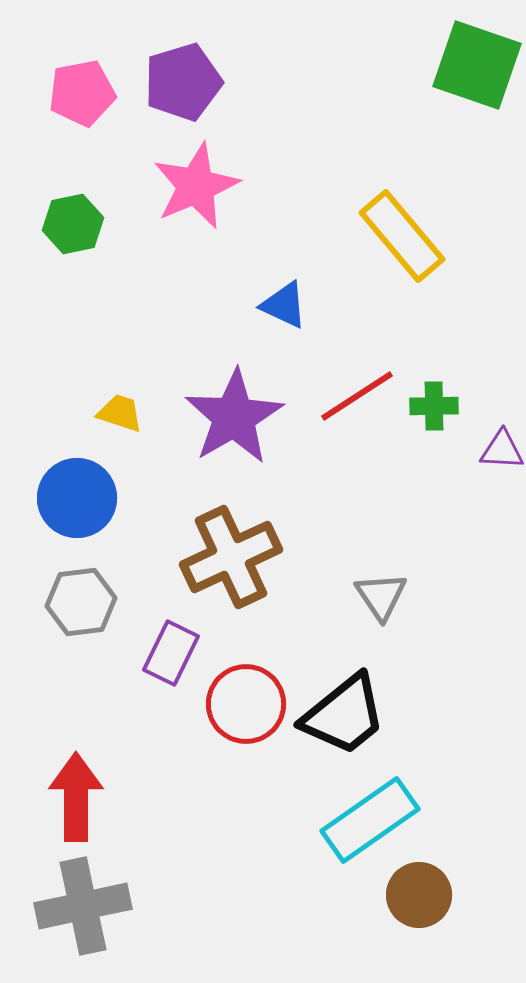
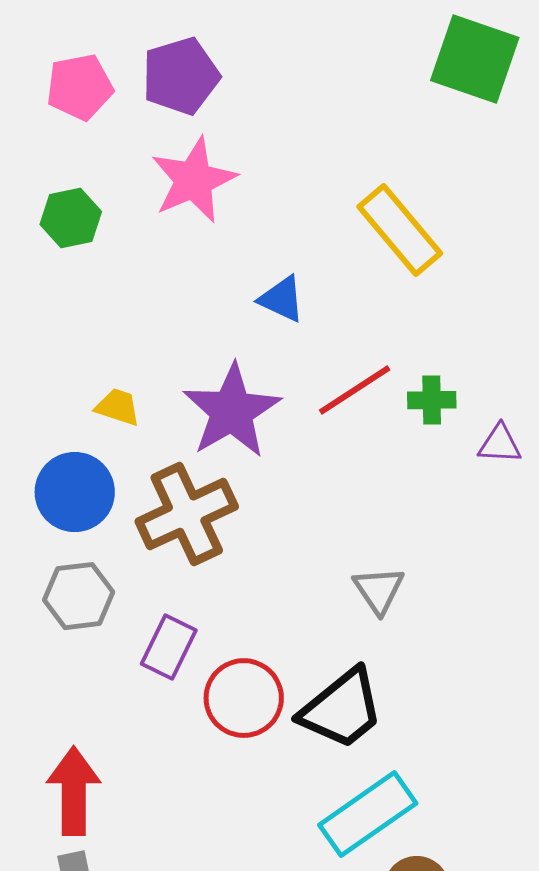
brown cross: (231, 557) -> (187, 514), moved

